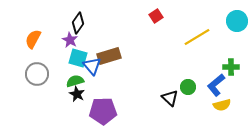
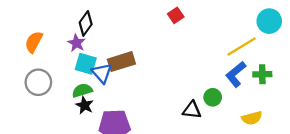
yellow line: (197, 37) -> (242, 46), moved
blue L-shape: (216, 85) -> (236, 74), moved
black triangle: (170, 98) -> (192, 110), turned -36

